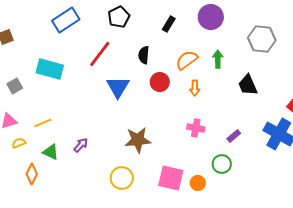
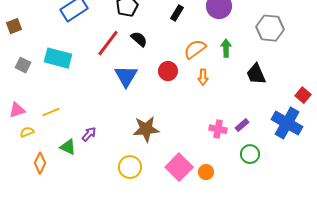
black semicircle: (144, 55) -> (139, 39), moved, turned 126
gray square: (15, 86) -> (23, 65), moved, turned -35
pink cross: (196, 128) -> (218, 129), moved
green triangle: (51, 152) -> (68, 147), moved
green circle: (222, 164) -> (250, 154), moved
pink square: (171, 178) -> (179, 167), turned 32

